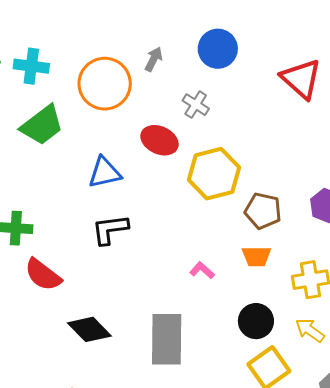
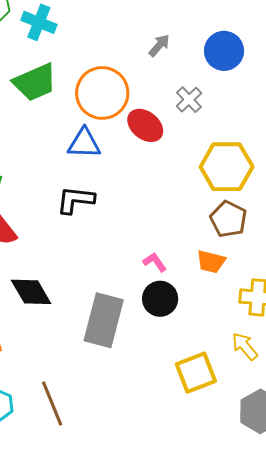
orange circle: (105, 84) -> (102, 93), moved
yellow hexagon: (214, 174) -> (227, 167), moved
black circle: (256, 321) -> (160, 299), moved

